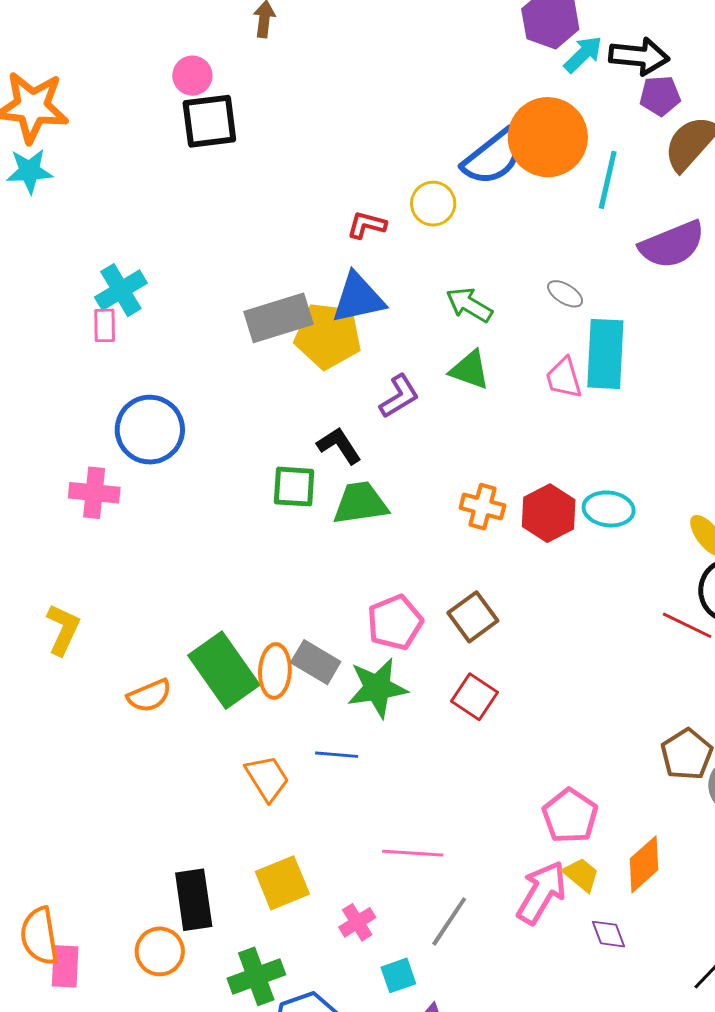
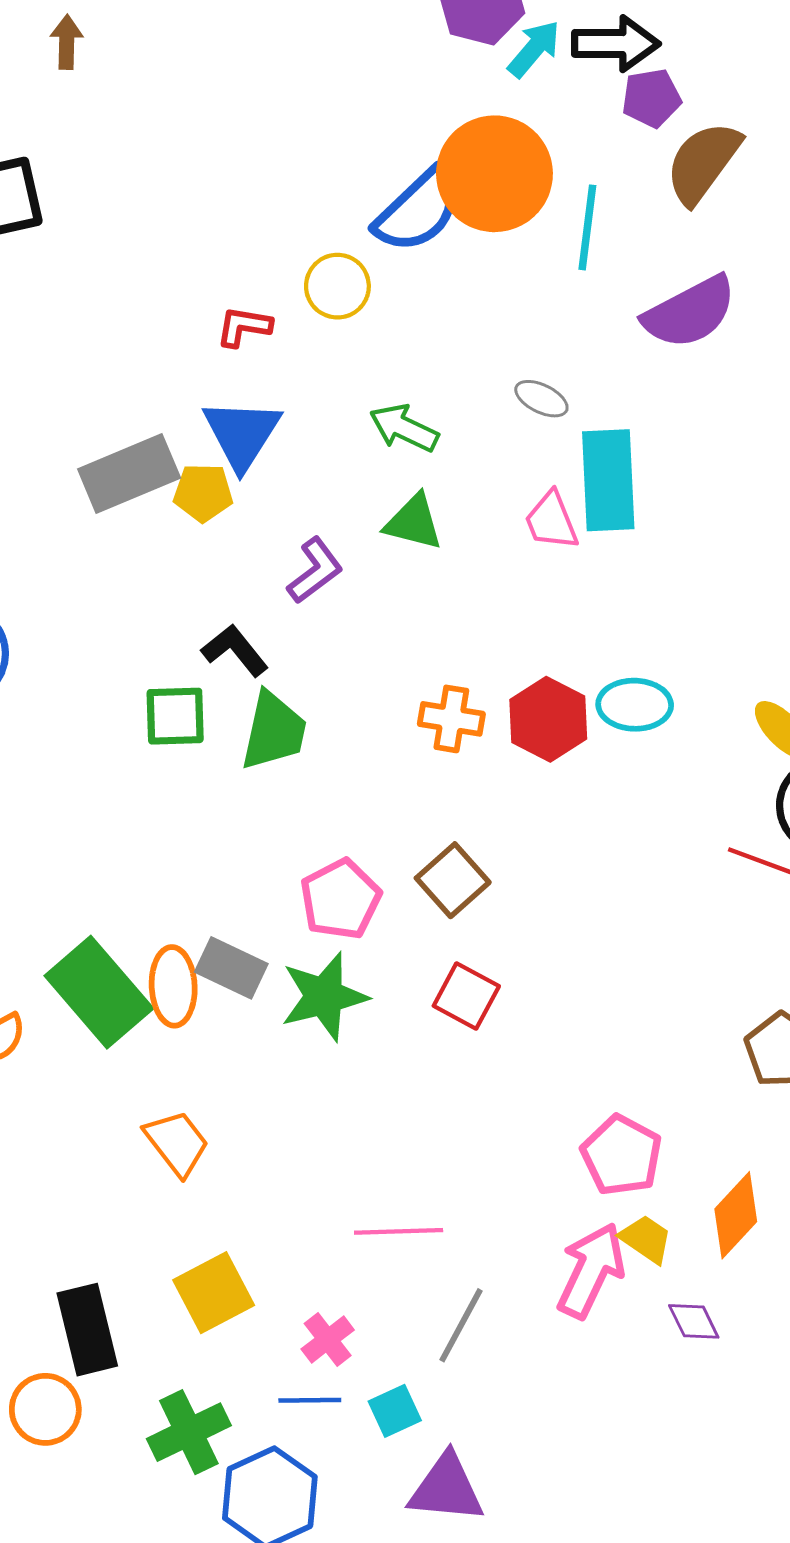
blue triangle: (358, 298) -> (242, 434), turned -40
yellow pentagon: (328, 336) -> (203, 493), size x0.6
green trapezoid: (360, 503) -> (274, 731), turned 116
blue line: (337, 755) -> (310, 1400), moved

